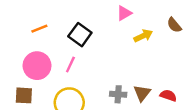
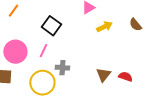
brown semicircle: (174, 25) -> (135, 25), moved
orange line: (39, 29) -> (13, 11), moved, turned -32
gray cross: (118, 94) -> (62, 68), moved

